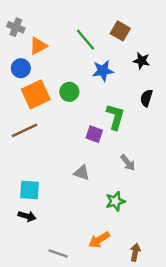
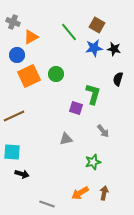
blue star: (103, 71) -> (94, 48), moved
brown line: (25, 130) -> (14, 116), moved
gray triangle: (82, 173) -> (66, 139), turned -32
cyan square: (30, 190) -> (12, 152), moved
brown arrow: (135, 252) -> (104, 193), moved

